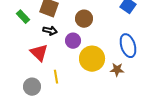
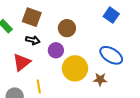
blue ellipse: (128, 46) -> (111, 55), turned -40
red triangle: (39, 53) -> (22, 62), turned 36

